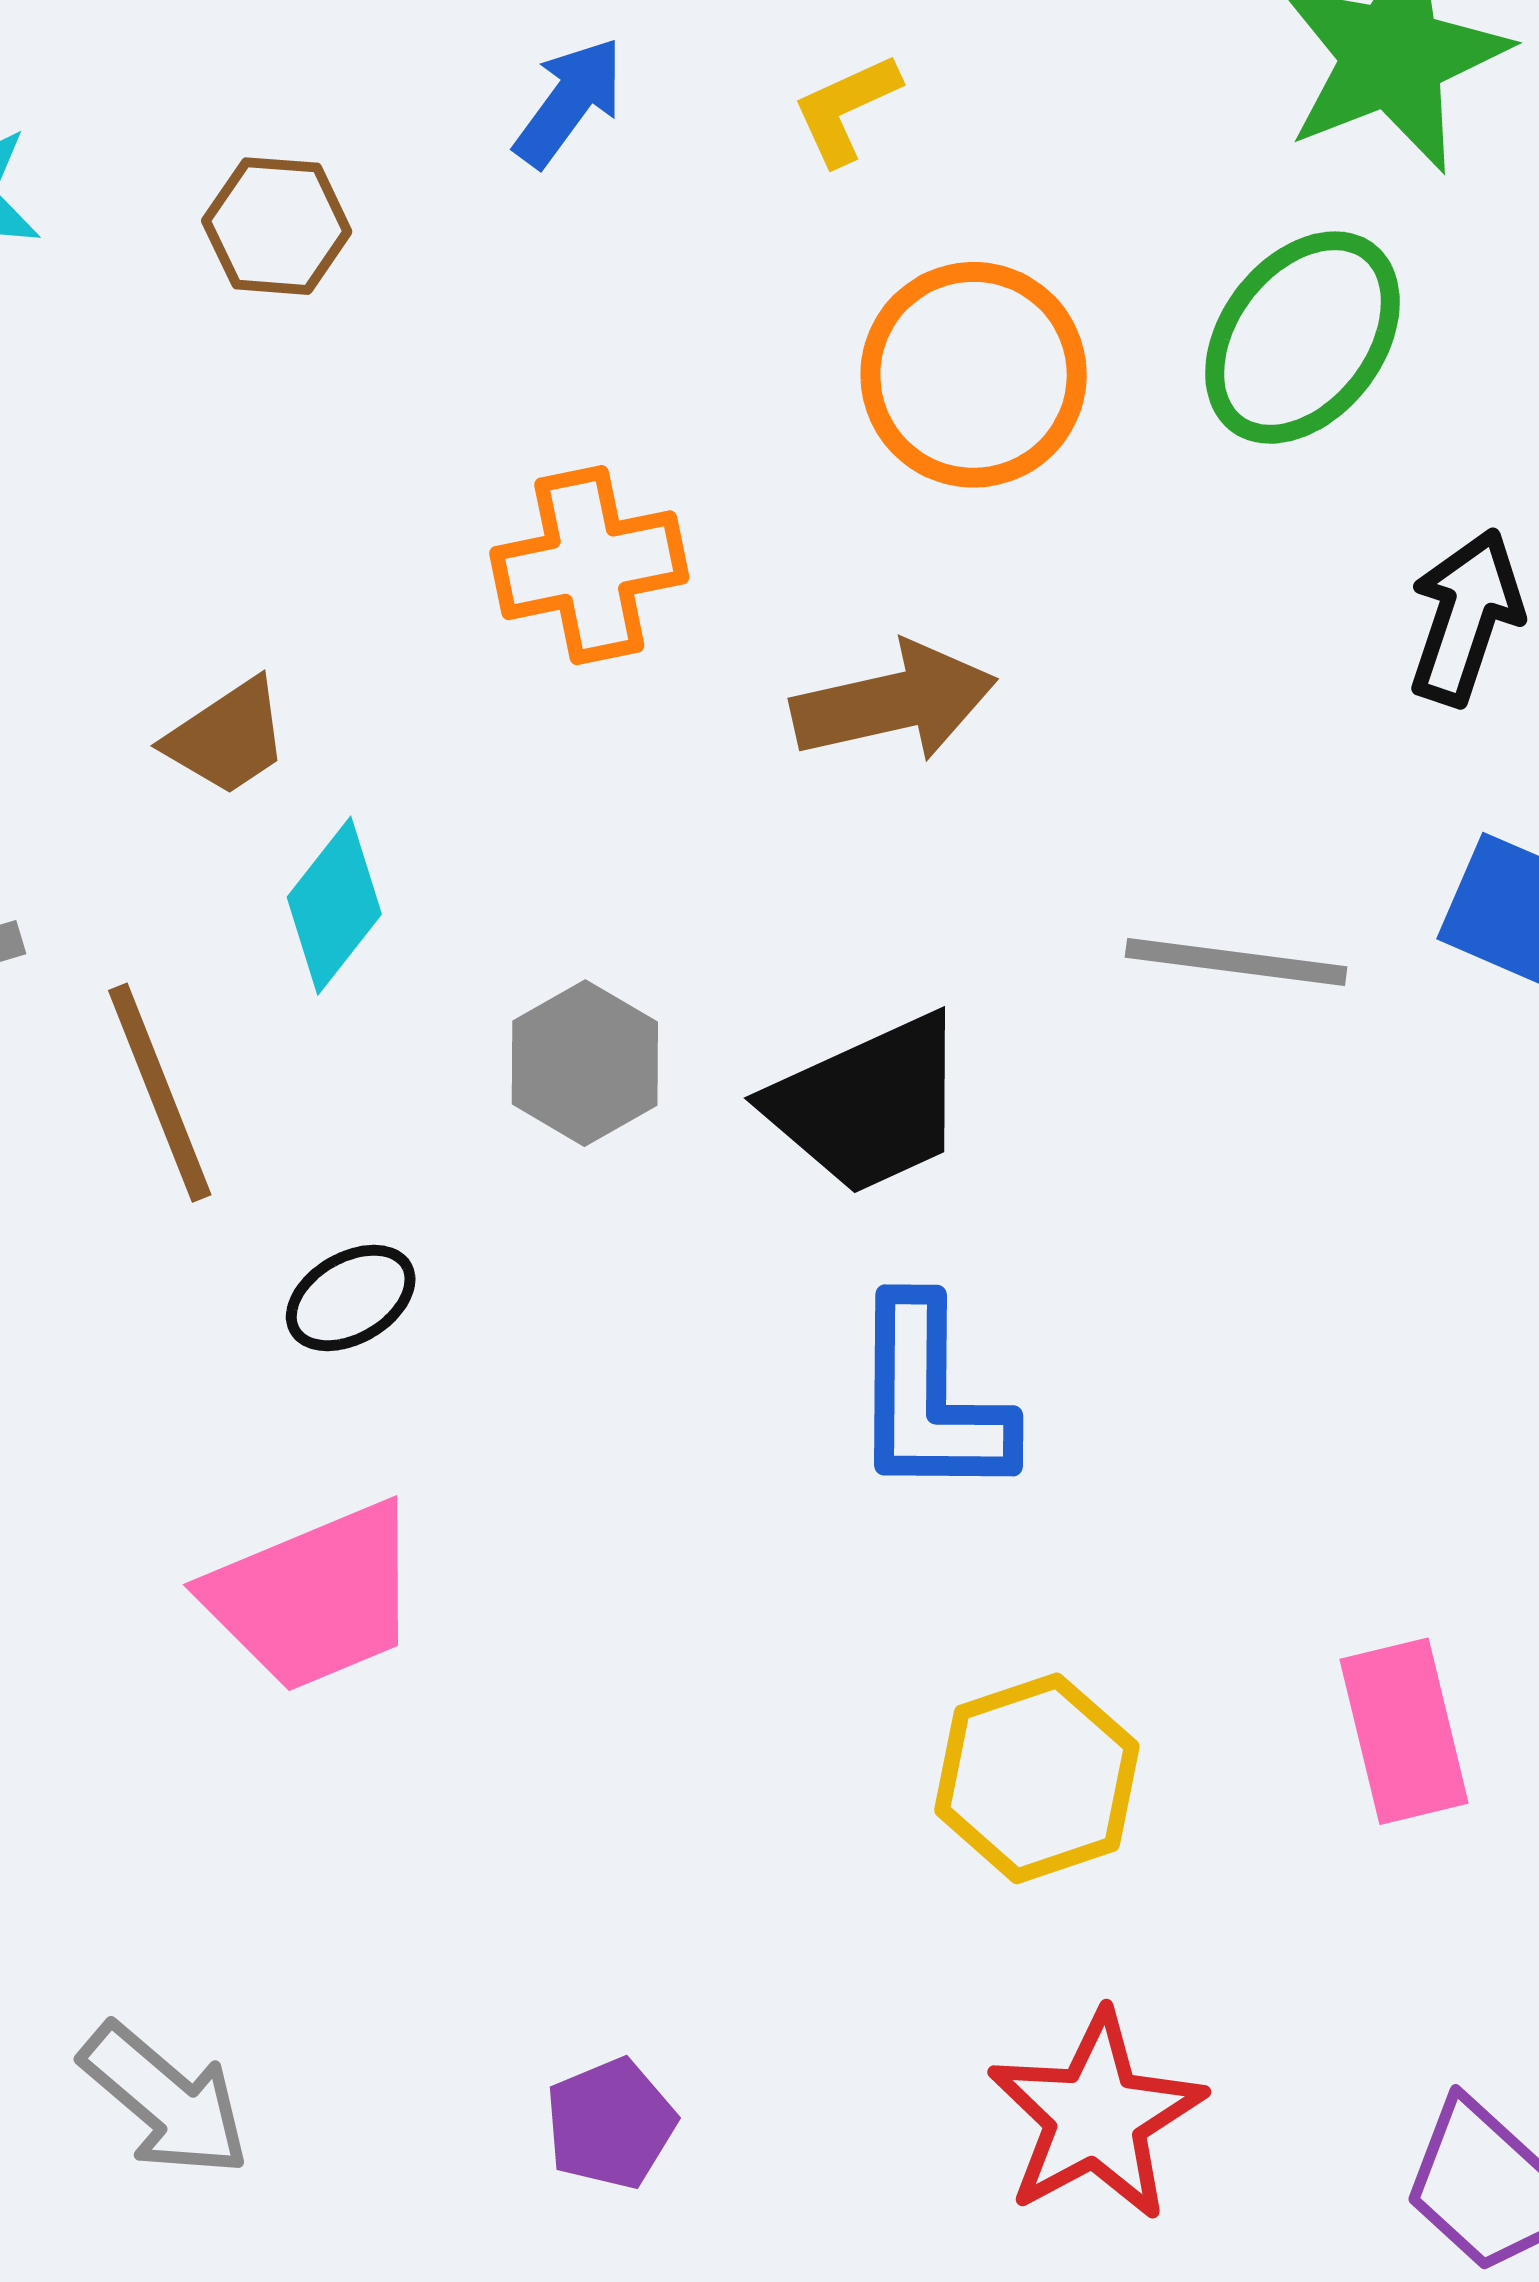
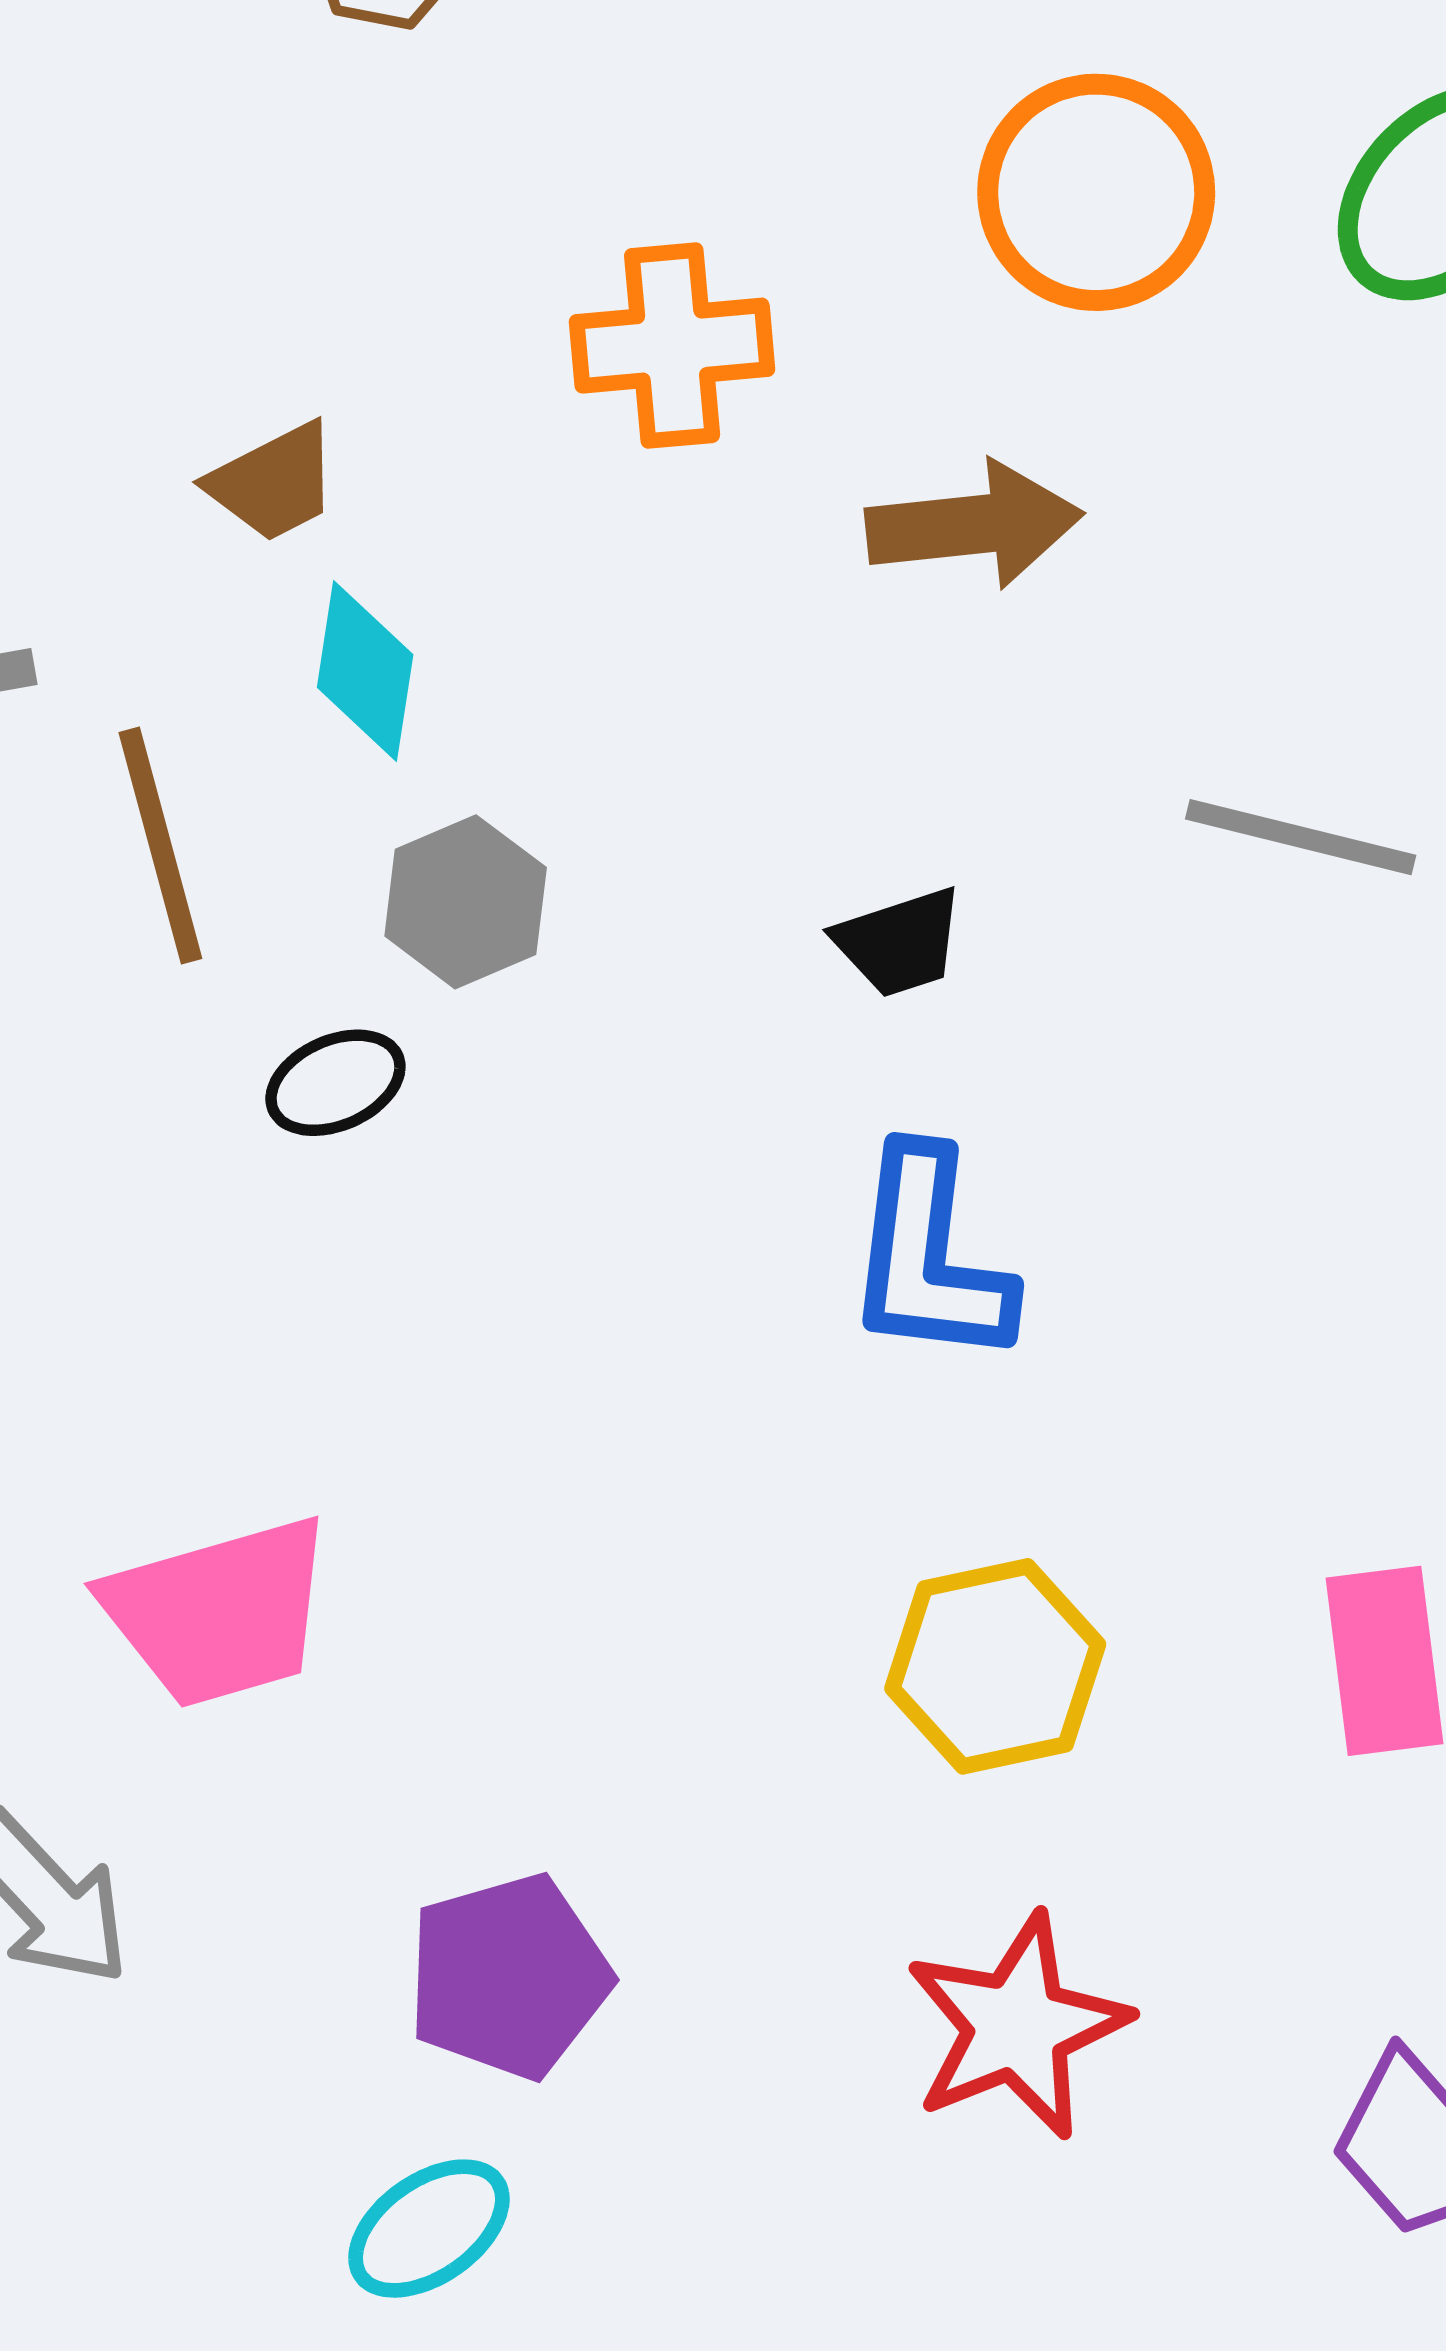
cyan diamond: (334, 906) -> (365, 671), turned -36
gray hexagon: (585, 1063) -> (466, 902), moved
black trapezoid: (868, 1105) -> (899, 942), size x0.6
pink trapezoid: (314, 1597) -> (219, 1612), moved
purple pentagon: (610, 2124) -> (509, 1976), size x1.5

